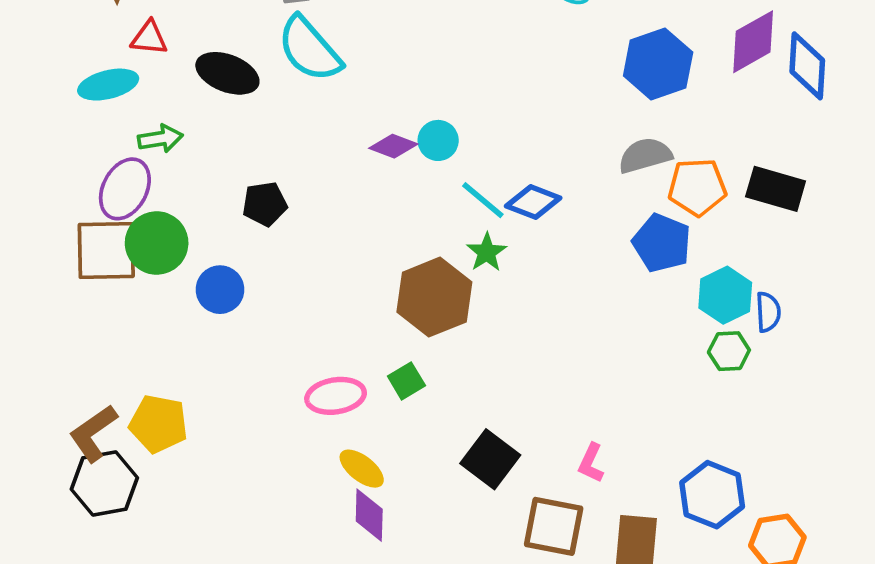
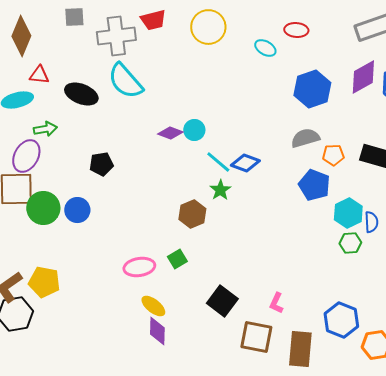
orange pentagon: (697, 187) -> (333, 155), size x0.7
green circle: (157, 243) -> (43, 208), moved
brown hexagon: (434, 297) -> (192, 214), size x0.7

